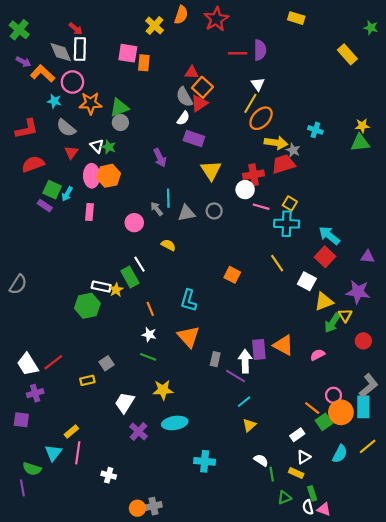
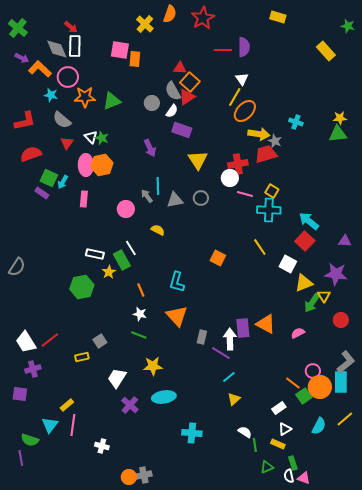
gray circle: (120, 122) -> (152, 103), moved
white rectangle: (101, 287) -> (95, 254), moved

